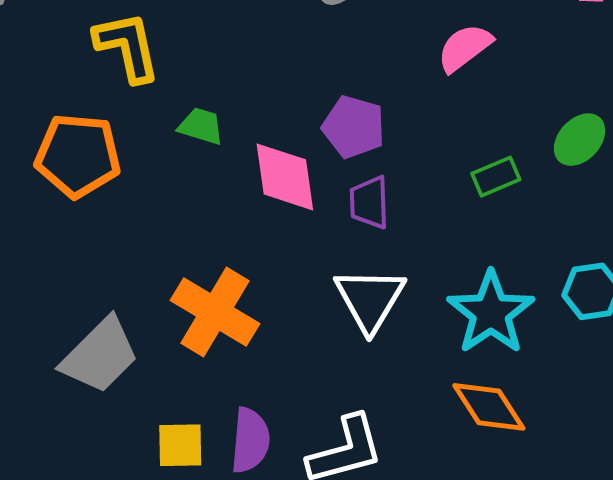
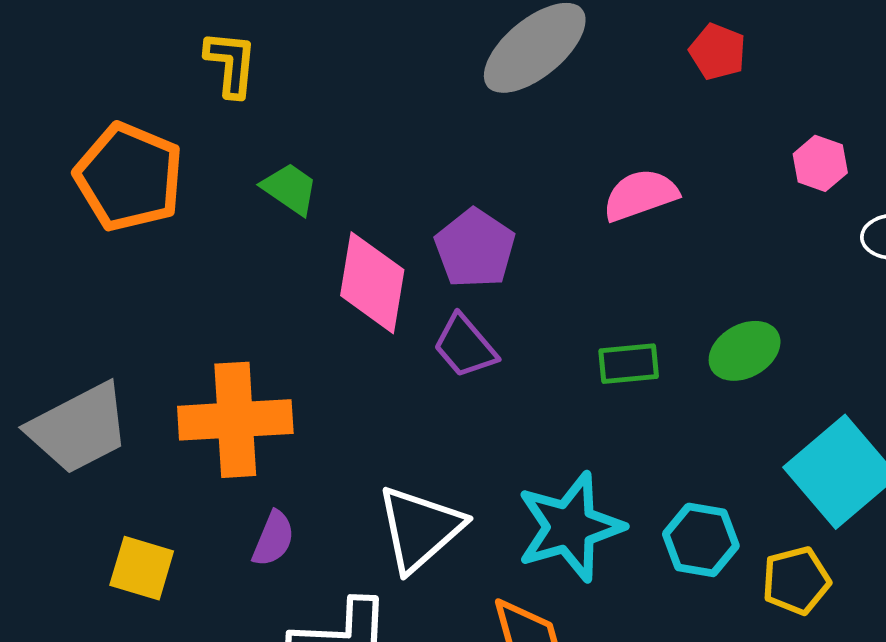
yellow L-shape: (127, 47) -> (231, 64), size x0.7
purple trapezoid: (369, 202) -> (465, 346), turned -56
white triangle: (370, 299) -> (420, 529), moved
orange cross: (215, 312) -> (235, 420), turned 38
purple semicircle: (250, 440) -> (273, 539), moved, size x0.7

